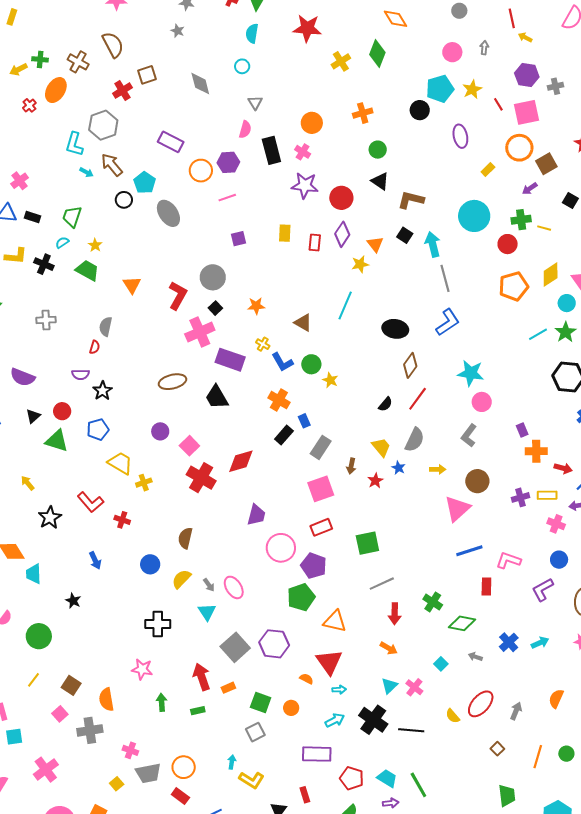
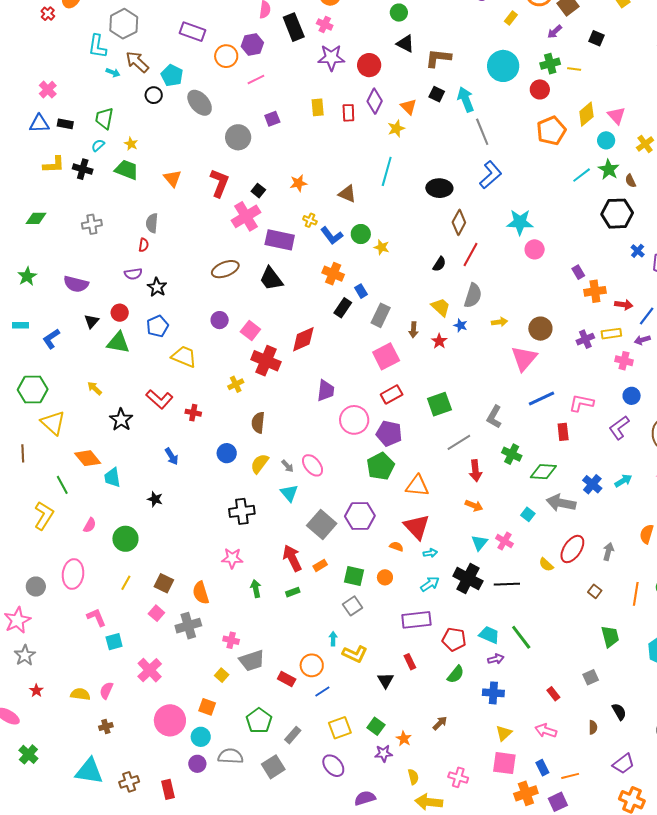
gray circle: (213, 277) -> (238, 137), moved
gray L-shape: (469, 435) -> (494, 417), moved
yellow cross: (144, 483) -> (236, 384), moved
gray arrow: (475, 657) -> (561, 503), size x2.0
orange circle: (184, 767) -> (312, 665), moved

